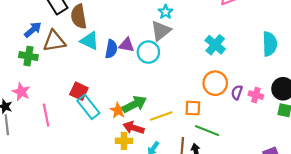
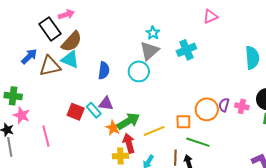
brown semicircle: (79, 16) -> (72, 42), turned -125
cyan triangle: (90, 41) -> (70, 60), moved
purple triangle: (127, 45) -> (106, 104), moved
cyan cross: (215, 45) -> (186, 50), moved, turned 30
green cross: (28, 56) -> (13, 96), moved
orange circle: (215, 83) -> (207, 109), moved
cyan rectangle: (88, 107) -> (94, 110), moved, size x0.7
red arrow: (134, 128) -> (129, 143), turned 60

